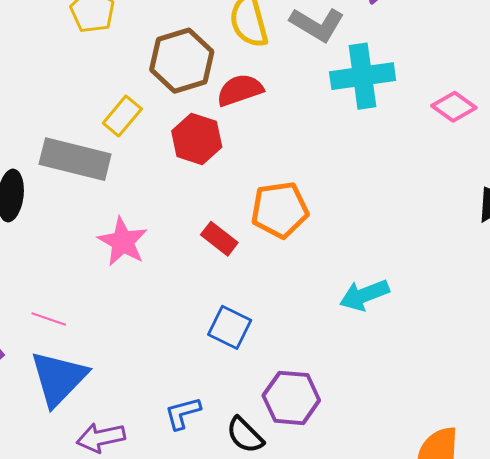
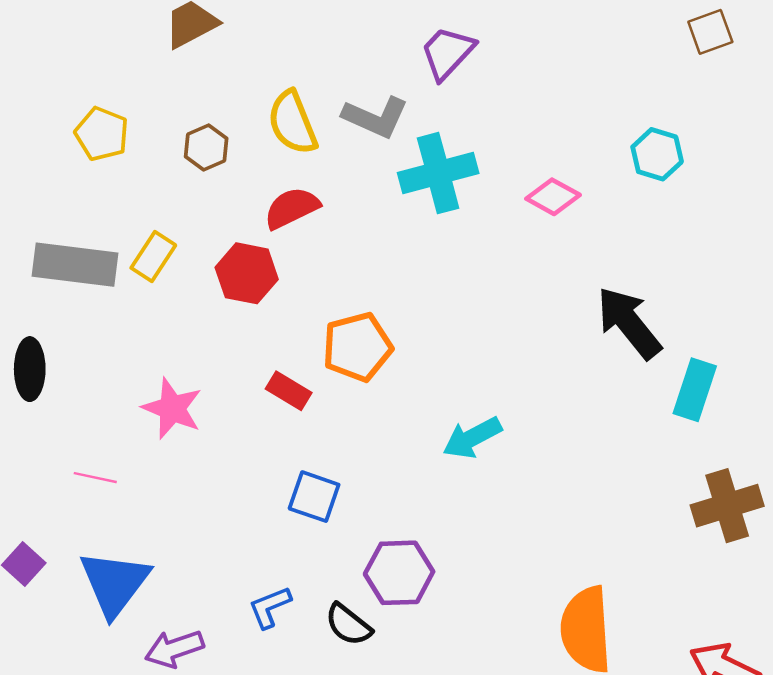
brown hexagon: (182, 61) -> (206, 147), moved, size x0.6
gray rectangle: (75, 159) -> (75, 265), moved
pink line: (49, 319) -> (95, 478), moved

